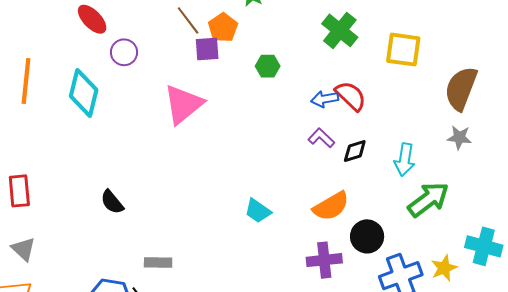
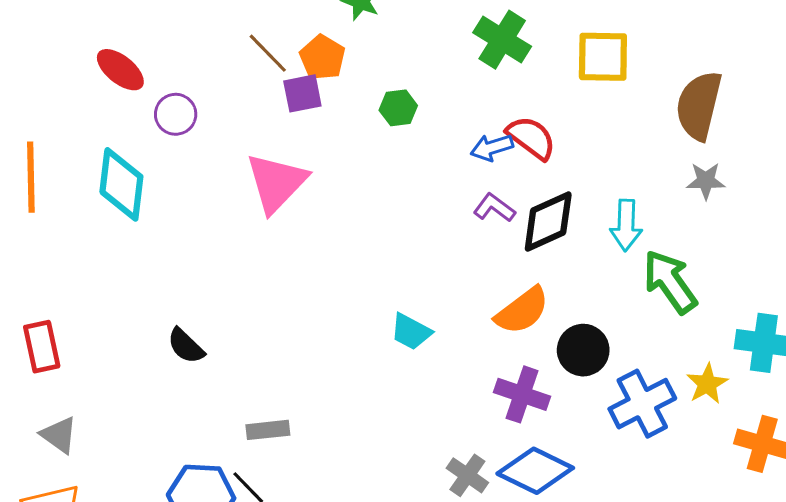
black diamond: (355, 151) -> (548, 221), size x1.6
green arrow: (428, 199) -> (670, 282), turned -81
purple cross: (324, 260) -> (522, 394), turned 32

